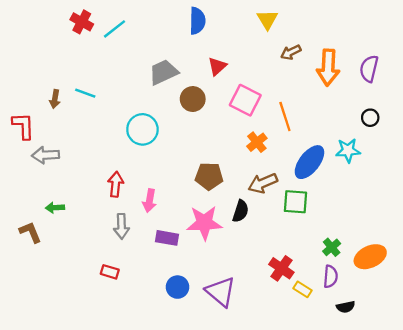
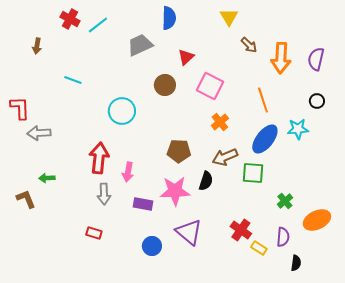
brown arrow: (291, 52) -> (249, 45), turned -108
gray trapezoid: (163, 72) -> (140, 45), moved
brown arrow: (55, 99) -> (37, 46), moved
orange line: (285, 117) -> (263, 100), moved
red arrow: (116, 184) -> (99, 158), size x1.4
green cross: (332, 247) -> (285, 201), moved
purple triangle: (221, 292) -> (189, 232), moved
black semicircle: (346, 307) -> (296, 263), turned -70

